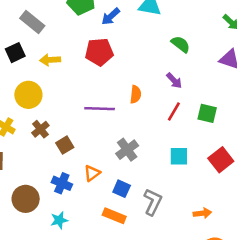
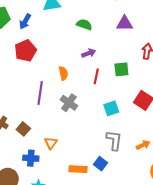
purple arrow: (174, 81) -> (89, 53), turned -48
purple line: (100, 109) -> (40, 93), turned -65
gray cross: (127, 150) -> (69, 103), moved
blue square: (122, 189) -> (100, 164), moved, turned 32
gray L-shape: (153, 202) -> (114, 140), moved

